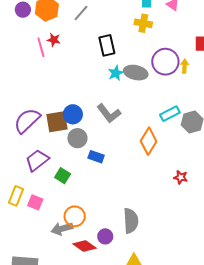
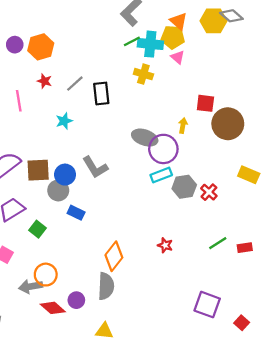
gray line: (81, 13) -> (75, 84), moved
pink line: (41, 47) -> (19, 101), moved
purple circle: (165, 62) -> (163, 149), moved
cyan star: (116, 73) -> (64, 121), moved
gray ellipse: (136, 73) -> (145, 138), moved
blue circle: (73, 114) -> (65, 175), moved
orange diamond: (149, 141) -> (114, 256), moved

